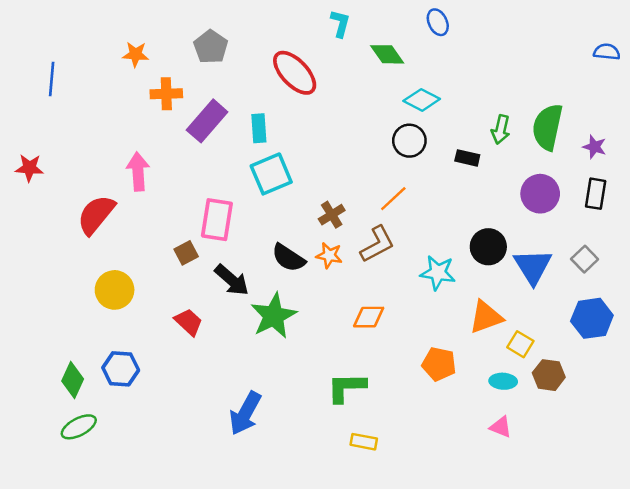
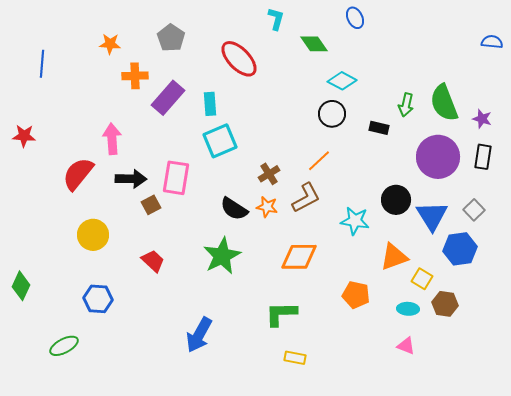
green semicircle: (548, 127) -> (444, 103), turned -33
purple circle: (540, 194) -> (438, 157), size x1.4
black arrow: (232, 280) -> (131, 179), moved, turned -40
orange diamond: (369, 317) -> (299, 257), size x1.4
blue hexagon: (592, 318) -> (460, 249), moved
green diamond: (73, 380) -> (21, 286), moved

